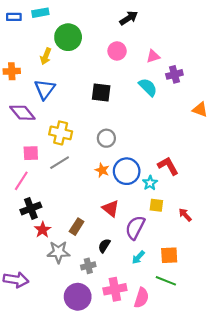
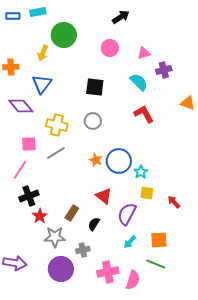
gray circle: (106, 138) -> (93, 121), moved
red L-shape: (168, 166) -> (144, 114), moved
black semicircle: (104, 246) -> (94, 224), moved
purple circle: (78, 297) -> (61, 269), moved

